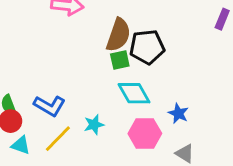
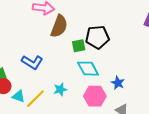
brown semicircle: (118, 35) -> (59, 26), moved
blue L-shape: (50, 106) -> (32, 62), moved
cyan triangle: (21, 145) -> (19, 96), moved

